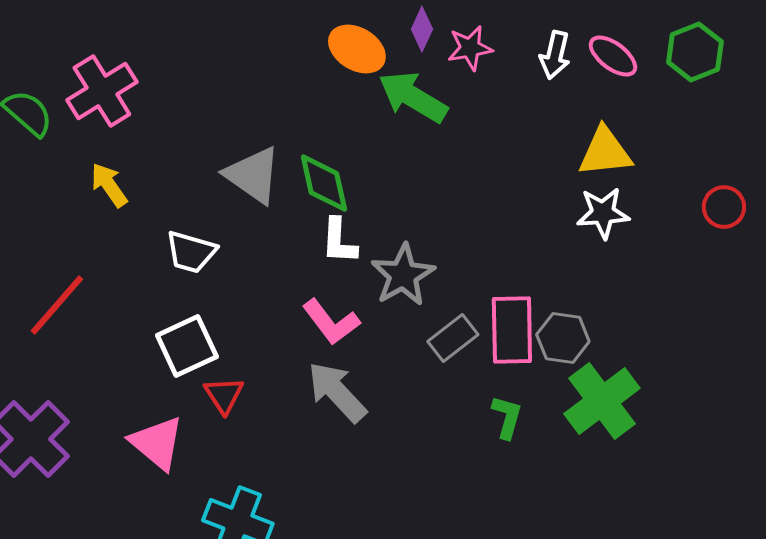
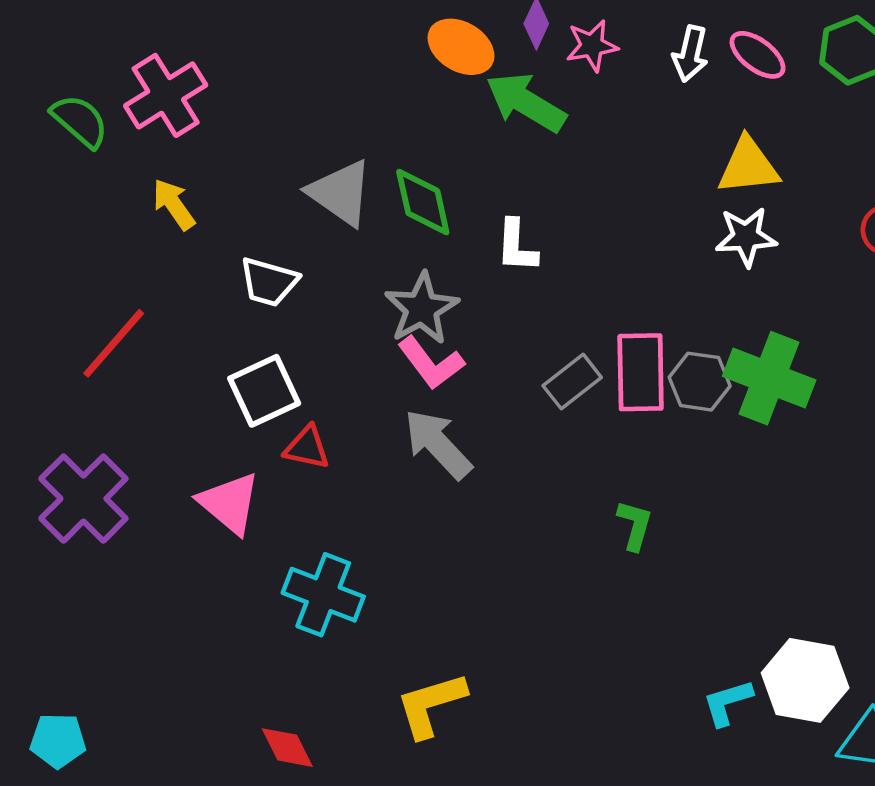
white L-shape: (339, 241) -> (517, 246), moved
gray star: (403, 275) -> (422, 309), moved
red triangle: (224, 395) -> (307, 448), turned -45
green cross: (602, 401) -> (769, 378), moved, turned -32
green L-shape: (507, 417) -> (635, 525), moved

